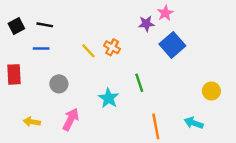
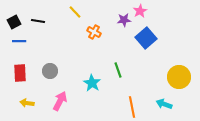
orange cross: (112, 47) -> (94, 32), moved
blue line: (41, 48) -> (19, 41), moved
yellow line: (88, 51) -> (75, 12), moved
red rectangle: (14, 74) -> (20, 73), moved
yellow circle: (211, 91) -> (179, 77), size x1.5

